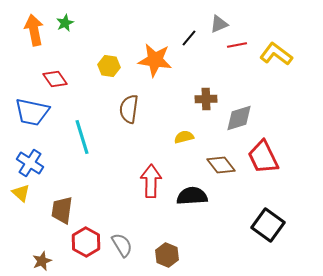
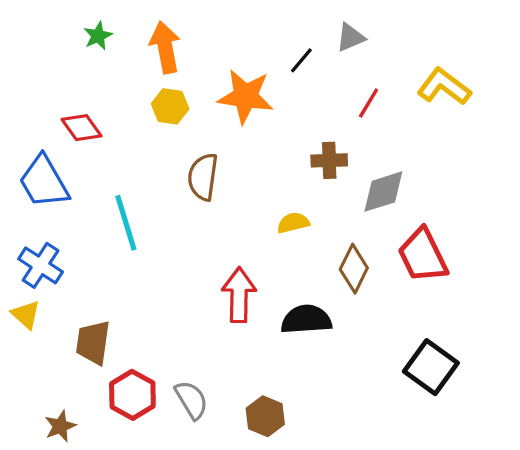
orange arrow: (34, 30) -> (165, 47), moved
red line: (237, 45) -> (369, 103), moved, turned -48
blue trapezoid: (32, 112) -> (44, 182), turned 48
brown diamond: (221, 165) -> (354, 269), turned 64

